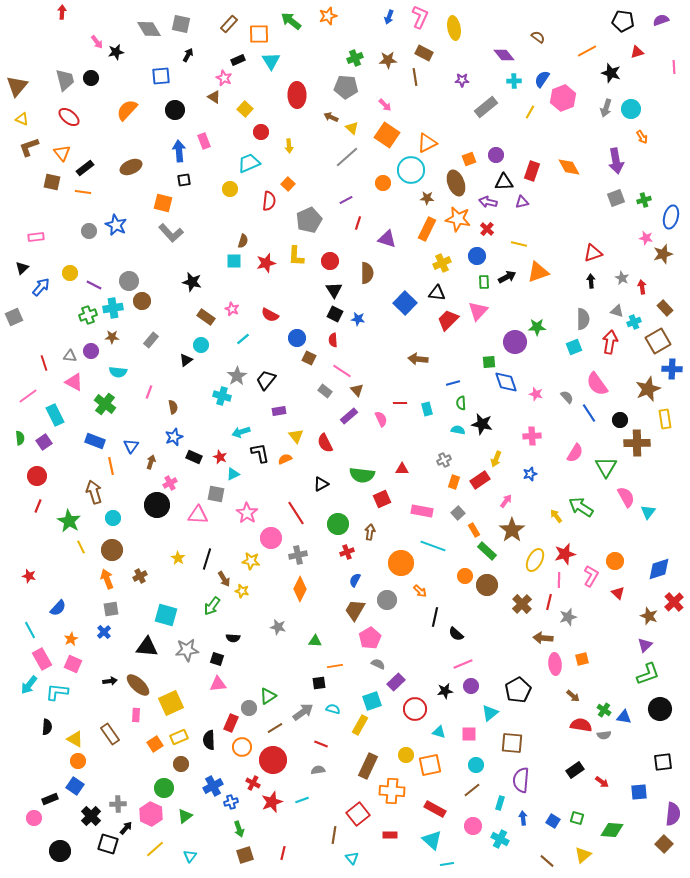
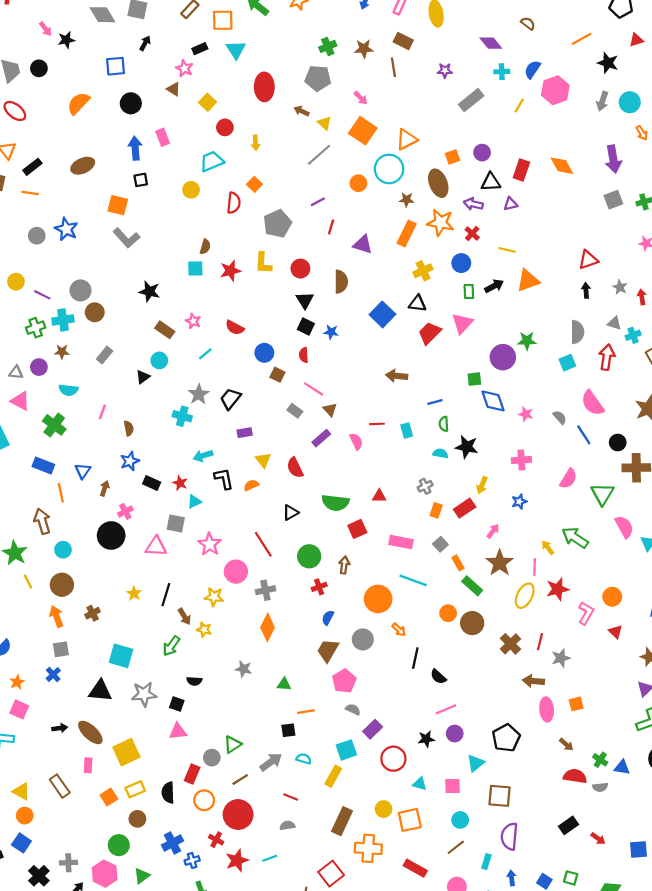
pink line: (559, 580) -> (535, 567), moved

